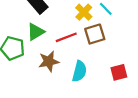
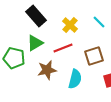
yellow cross: (84, 12) -> (70, 25), moved
brown square: (95, 34) -> (94, 56), moved

